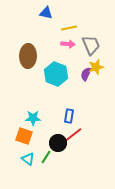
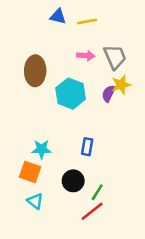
yellow line: (69, 28) -> (87, 21), moved
red line: (73, 135) -> (92, 211), moved
green line: (46, 157) -> (97, 192), moved

